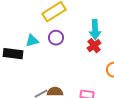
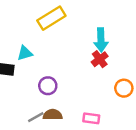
purple circle: (56, 38) -> (48, 86), moved

